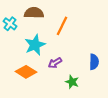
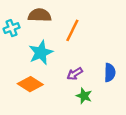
cyan cross: (10, 24) -> (12, 28), turned 32
purple arrow: (55, 63) -> (75, 74), moved

